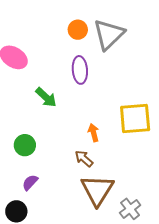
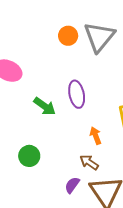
purple ellipse: (80, 70) -> (77, 94), moved
purple semicircle: (30, 182) -> (72, 185), moved

